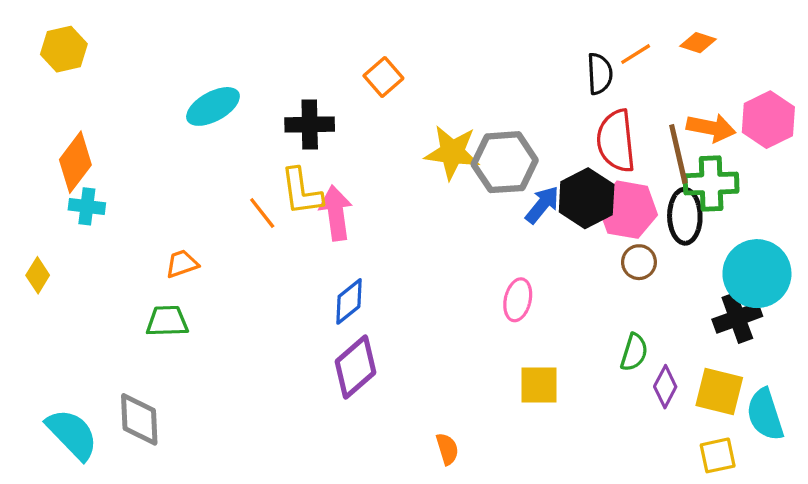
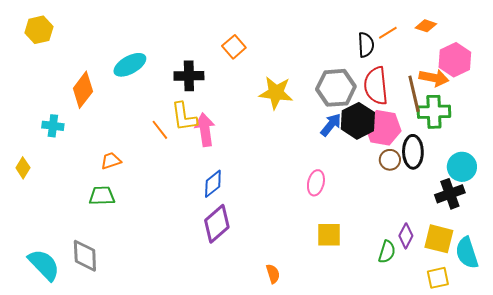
pink hexagon: (768, 120) -> (455, 60), moved
orange diamond: (75, 162) -> (83, 90), moved
gray hexagon: (505, 162) -> (336, 88), moved
black ellipse: (685, 216) -> (413, 152), moved
cyan circle: (757, 274) -> (462, 167), size x0.7
green semicircle: (634, 352) -> (387, 252), moved

